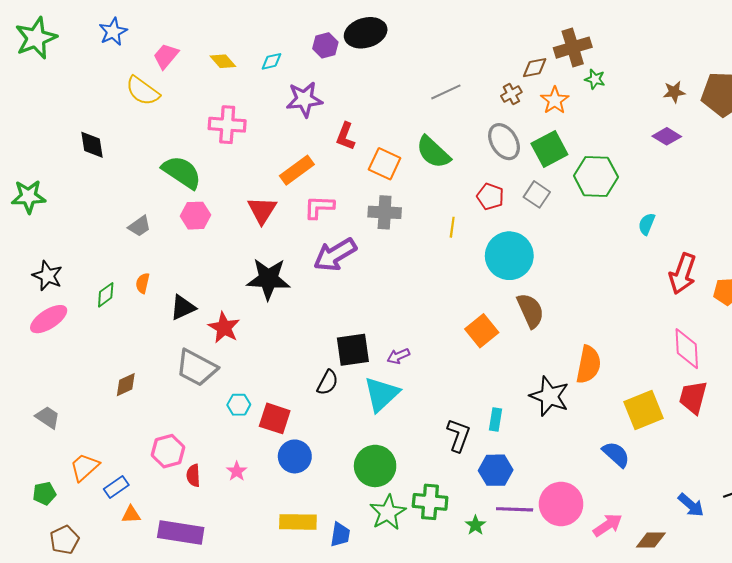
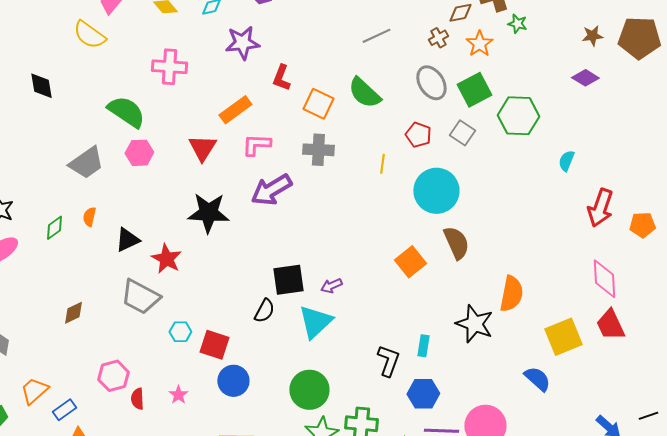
gray trapezoid: (139, 226) -> (86, 163), size x1.6
red trapezoid: (693, 397) -> (610, 325), turned -40

